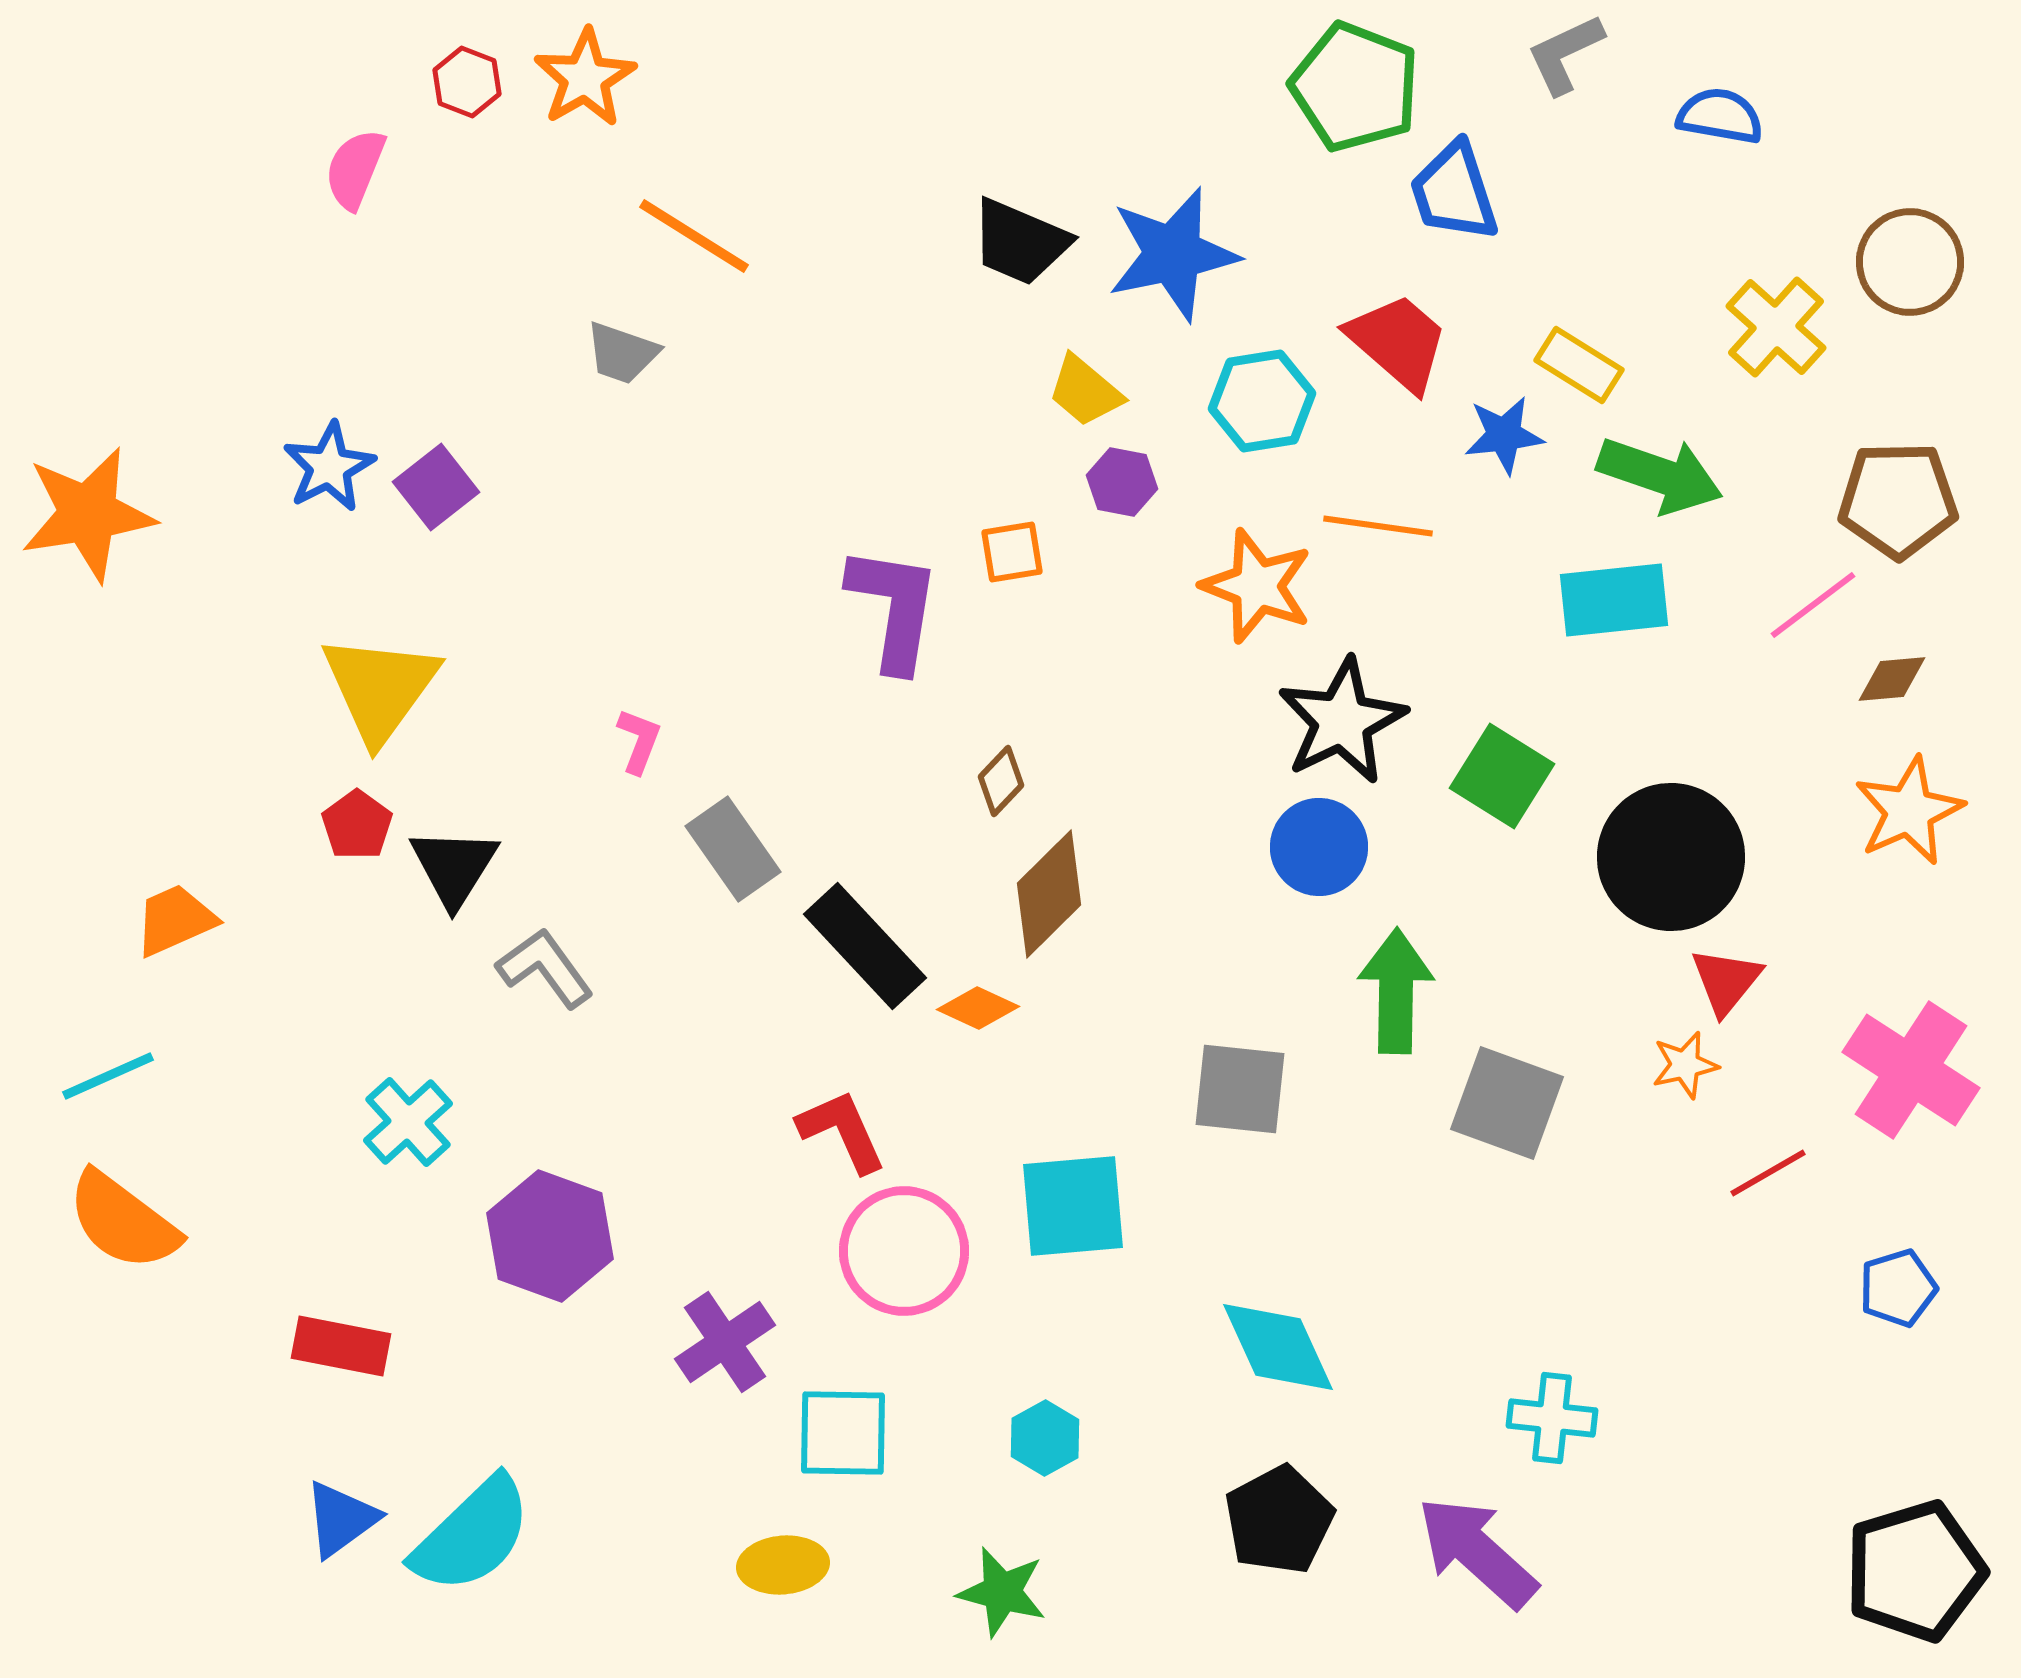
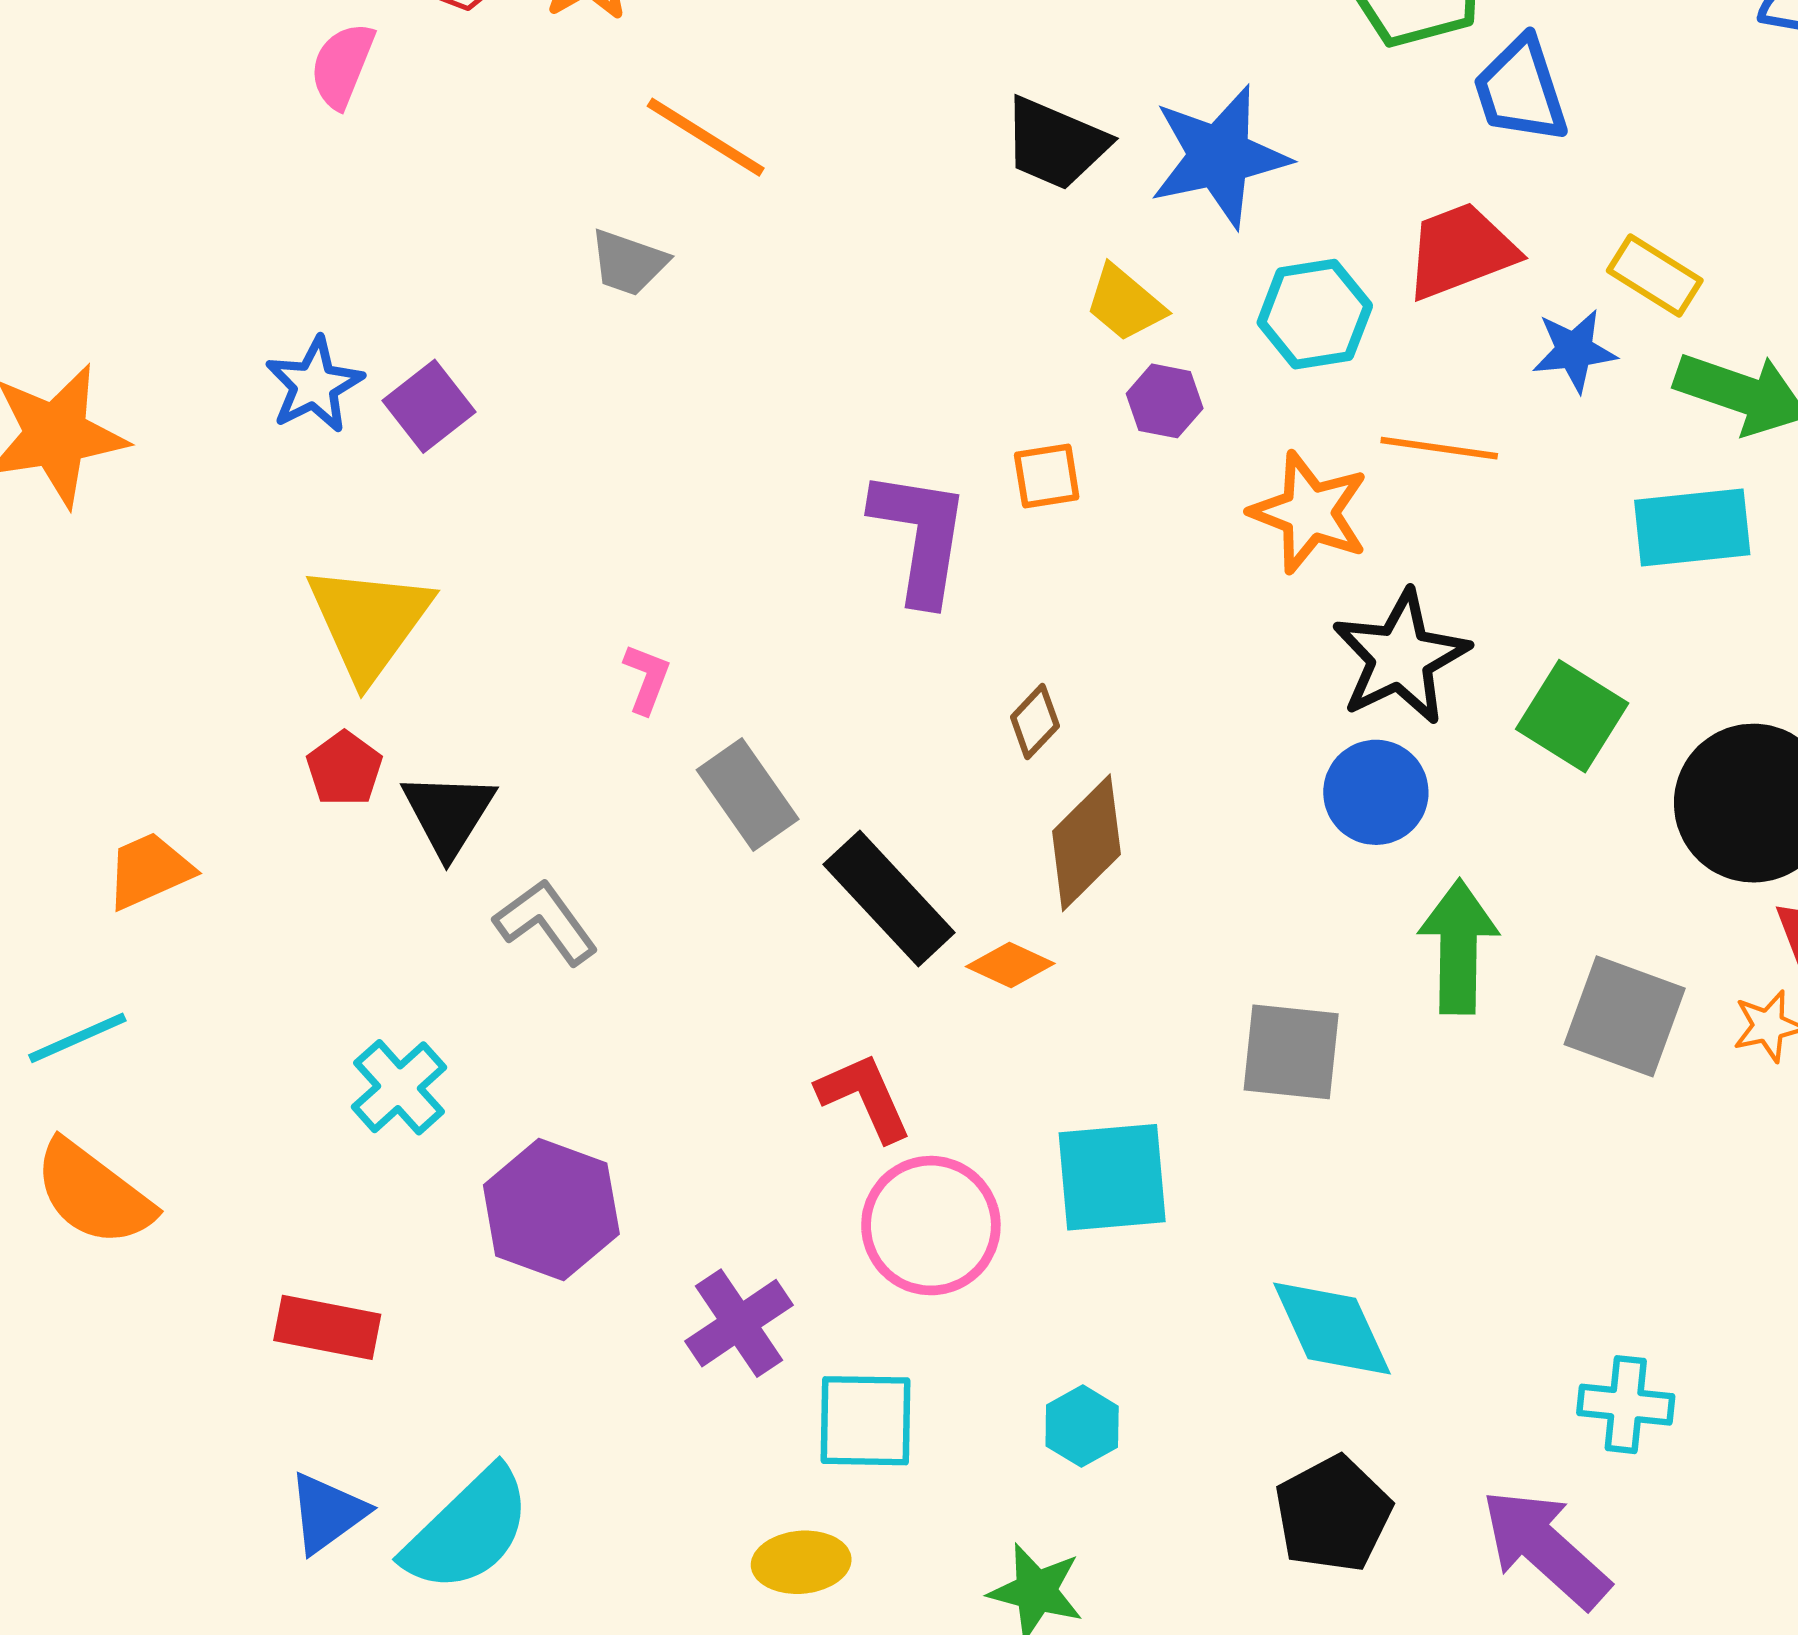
red trapezoid: (1398, 342) -> (1461, 251), turned -62
gray square: (1507, 1103) -> (1625, 1016), moved

